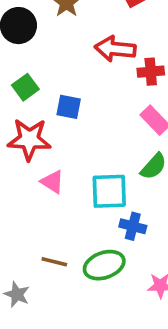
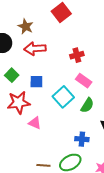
red arrow: (115, 49) -> (35, 49), moved
cyan square: (109, 191) -> (63, 97), moved, turned -30

